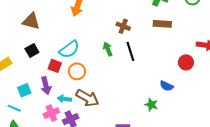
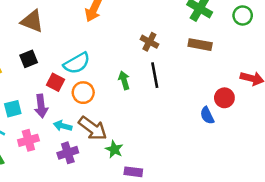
green arrow: (108, 49) -> (124, 80), moved
blue semicircle: (167, 86) -> (207, 115), moved, turned 32
green star: (151, 105) -> (114, 149), moved
pink cross: (51, 113) -> (28, 140), moved

